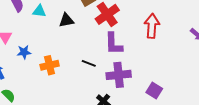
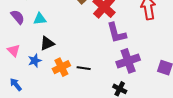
black triangle: (66, 20) -> (47, 43), moved
black line: (89, 63) -> (84, 68), moved

